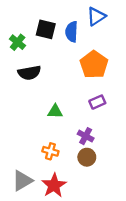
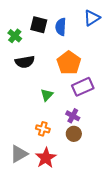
blue triangle: (96, 16) -> (92, 18), moved
orange pentagon: (94, 65) -> (69, 63), moved
purple rectangle: (97, 102) -> (83, 87), size x1.5
green triangle: (55, 111) -> (47, 95), turned -48

